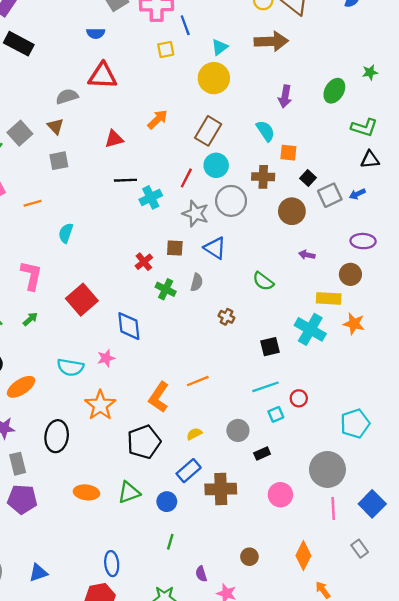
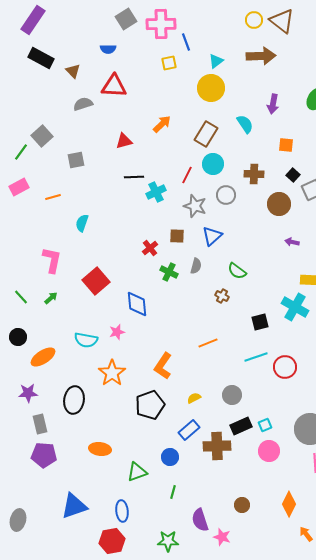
brown triangle: (55, 126) -> (73, 71), moved
cyan semicircle: (265, 131) -> (245, 124), moved
orange square: (288, 153) -> (286, 145), moved
gray circle: (231, 201) -> (226, 195), size x0.7
blue triangle: (215, 248) -> (212, 236), turned 45
green semicircle: (263, 281) -> (237, 271), moved
orange line: (198, 381) -> (208, 343), moved
red circle: (299, 398) -> (285, 367), size x1.5
cyan square: (276, 414) -> (265, 425), moved
black rectangle: (262, 453) -> (241, 426), moved, size x1.5
green triangle: (129, 492) -> (137, 472), moved
blue triangle: (38, 573) -> (74, 506), moved, size x1.6
purple semicircle: (201, 574) -> (200, 520), size x1.6

